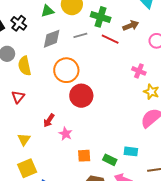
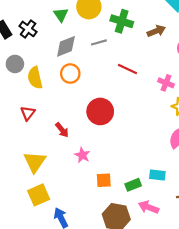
green triangle: (47, 11) -> (61, 15), turned -48
red line: (110, 39) -> (127, 69), moved
orange circle: (66, 70) -> (70, 74), moved, size x0.7
red arrow: (49, 120) -> (62, 130), moved, turned -72
yellow triangle: (24, 139) -> (35, 162), size x1.5
green rectangle: (110, 160) -> (133, 185), turned -48

